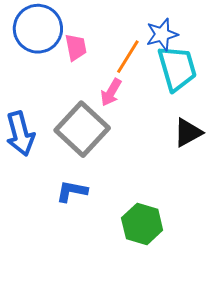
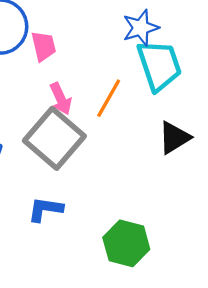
orange line: (128, 57) -> (109, 98), moved
pink arrow: (111, 92) -> (61, 99), moved, turned -52

